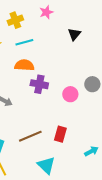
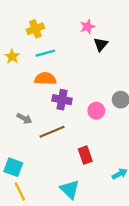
pink star: (46, 12) -> (87, 27), moved
red rectangle: (60, 134) -> (85, 155), turned -35
brown line: (30, 136) -> (52, 132), moved

